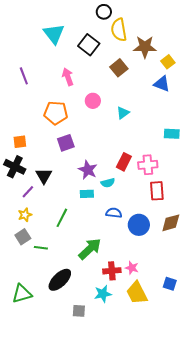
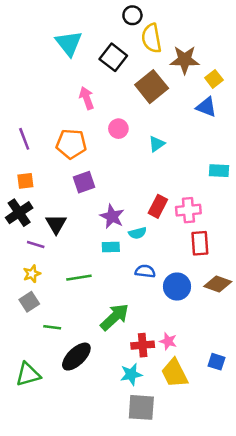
brown square: (119, 68) -> (152, 87), size x1.4
purple line: (24, 76) -> (24, 139), moved
black cross: (15, 167) -> (19, 213), turned 30
purple line: (28, 192) -> (36, 244), turned 64
green line: (62, 218) -> (79, 278), turned 54
brown diamond: (171, 223) -> (218, 284), turned 35
green line: (41, 248) -> (52, 327), moved
gray square: (79, 311) -> (141, 407), moved, size x1.6

